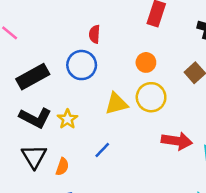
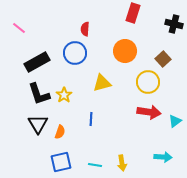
orange circle: (146, 62) -> (125, 51), size x1.5
yellow circle: (151, 97) -> (148, 82), moved
black L-shape: (35, 118) -> (39, 94), turned 45
blue line: (102, 150) -> (91, 119), turned -40

